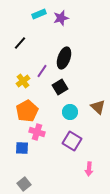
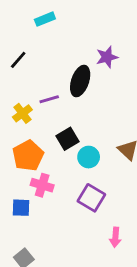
purple star: (61, 18) -> (107, 57), moved
purple line: (42, 71) -> (49, 99), turned 40
black square: (60, 87) -> (67, 139), moved

